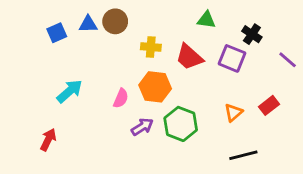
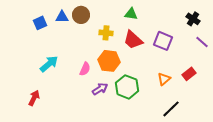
green triangle: (206, 20) -> (131, 14), moved
black cross: (252, 34) -> (193, 19), moved
black line: (243, 155) -> (171, 109), turned -30

